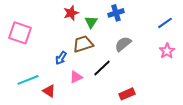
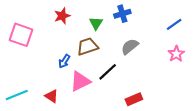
red star: (71, 13) -> (62, 16), moved
pink triangle: (76, 77) -> (80, 81), size x1.5
cyan line: (28, 80) -> (17, 95), moved

